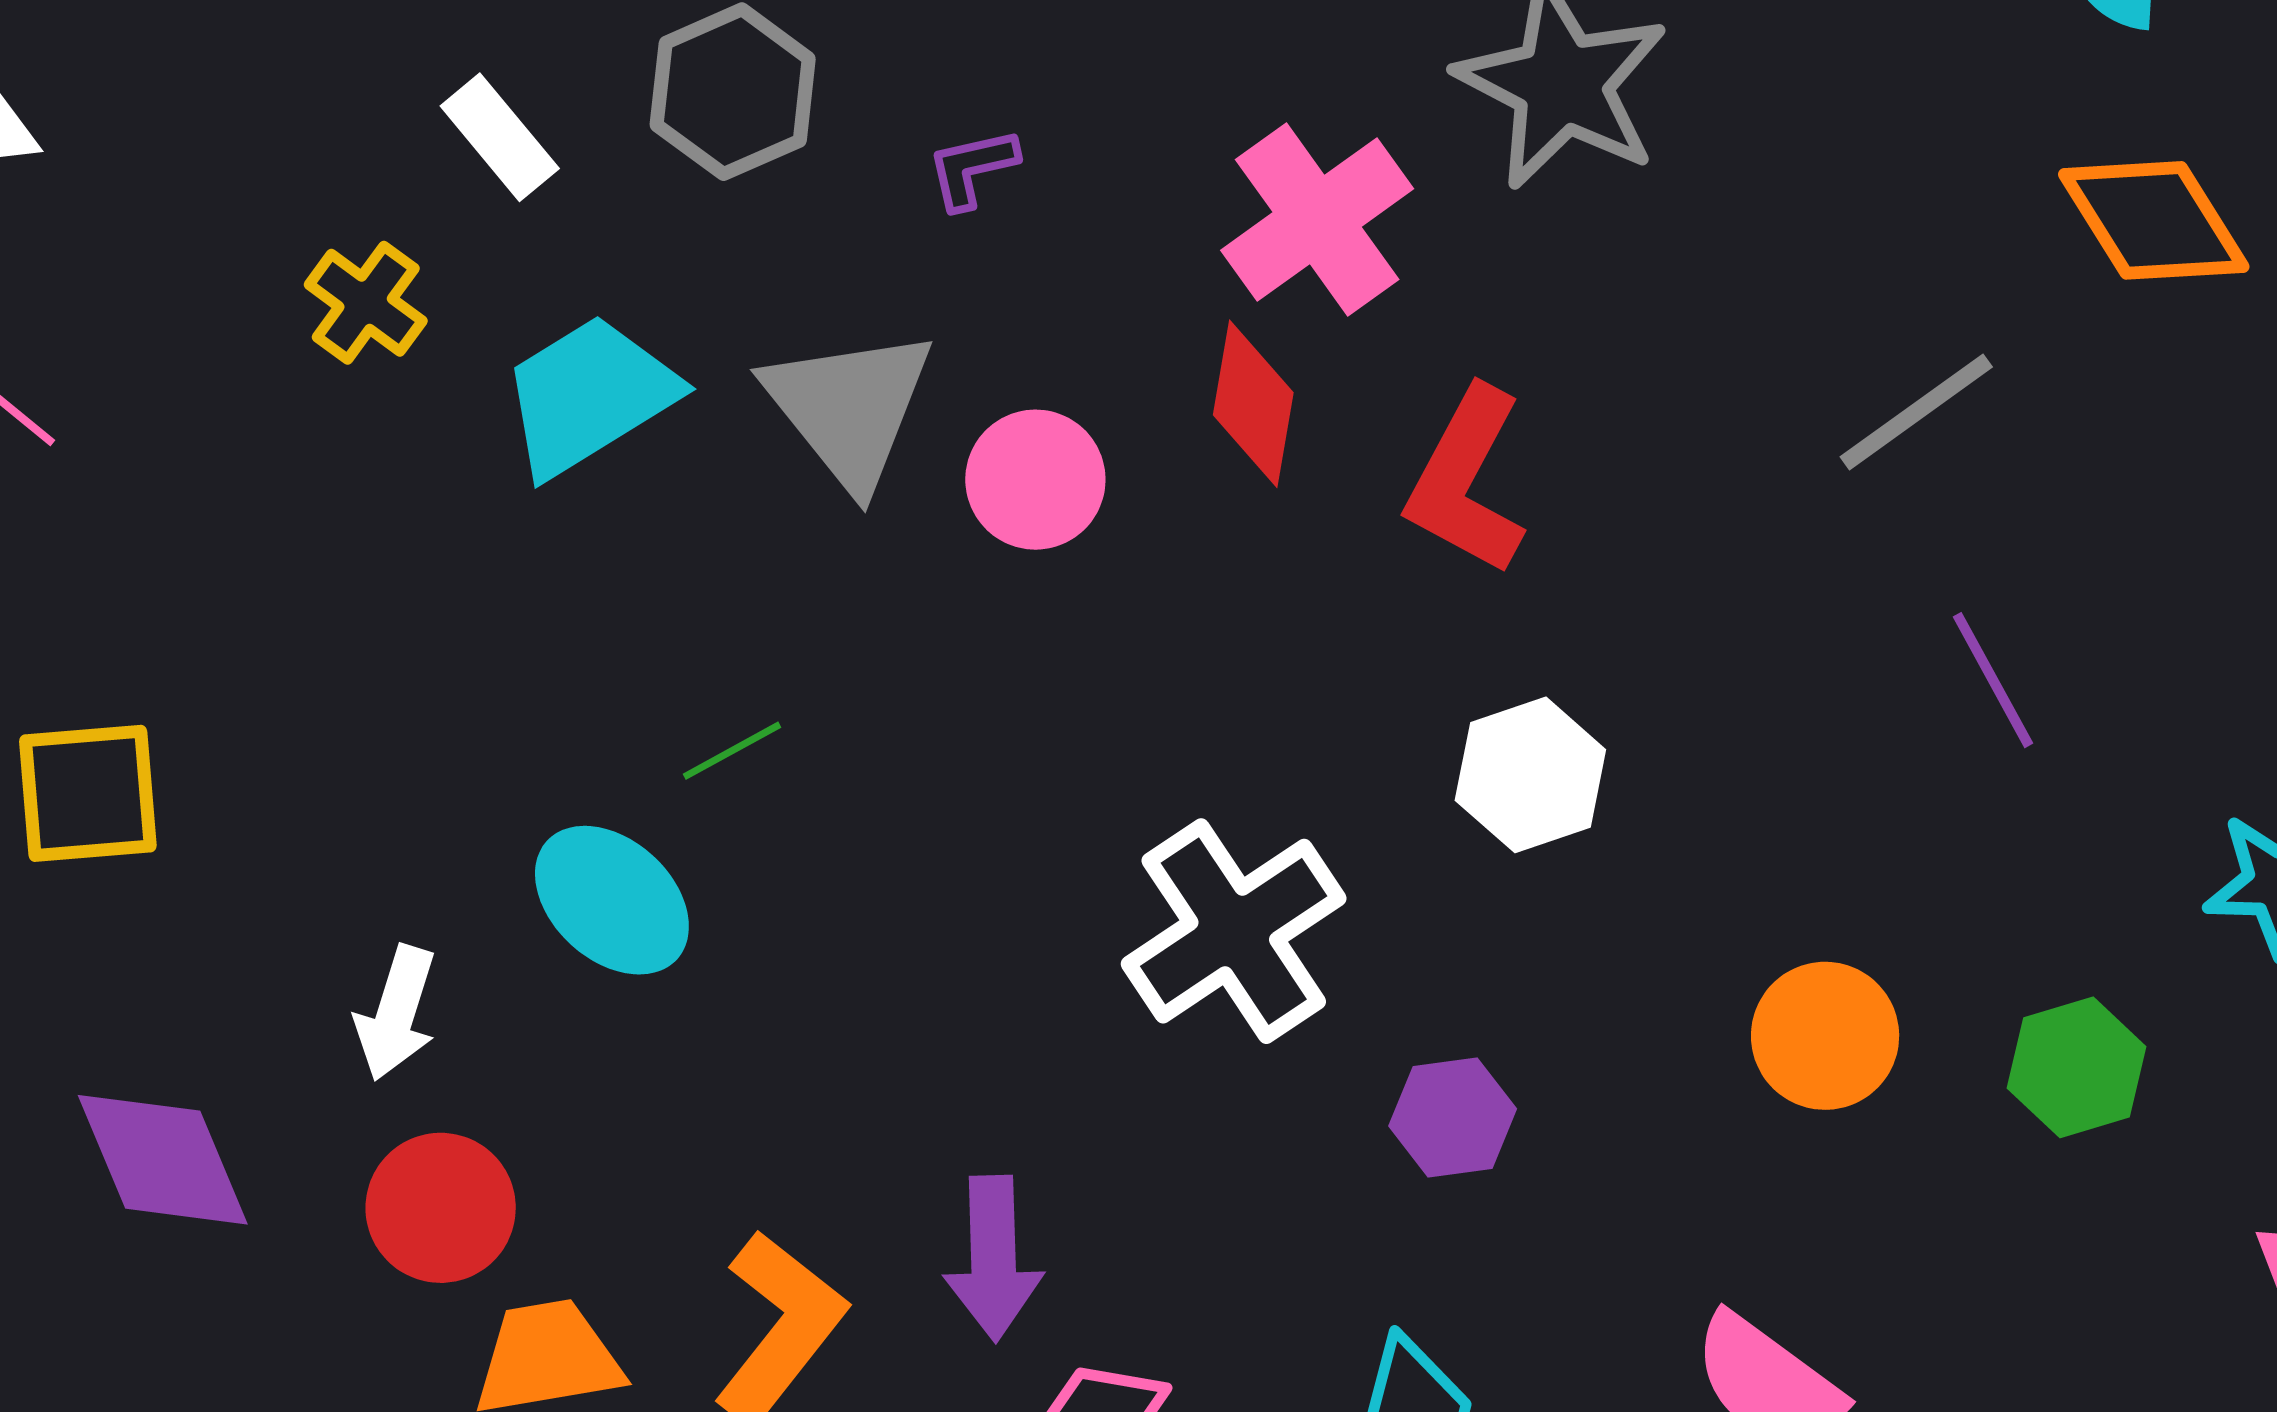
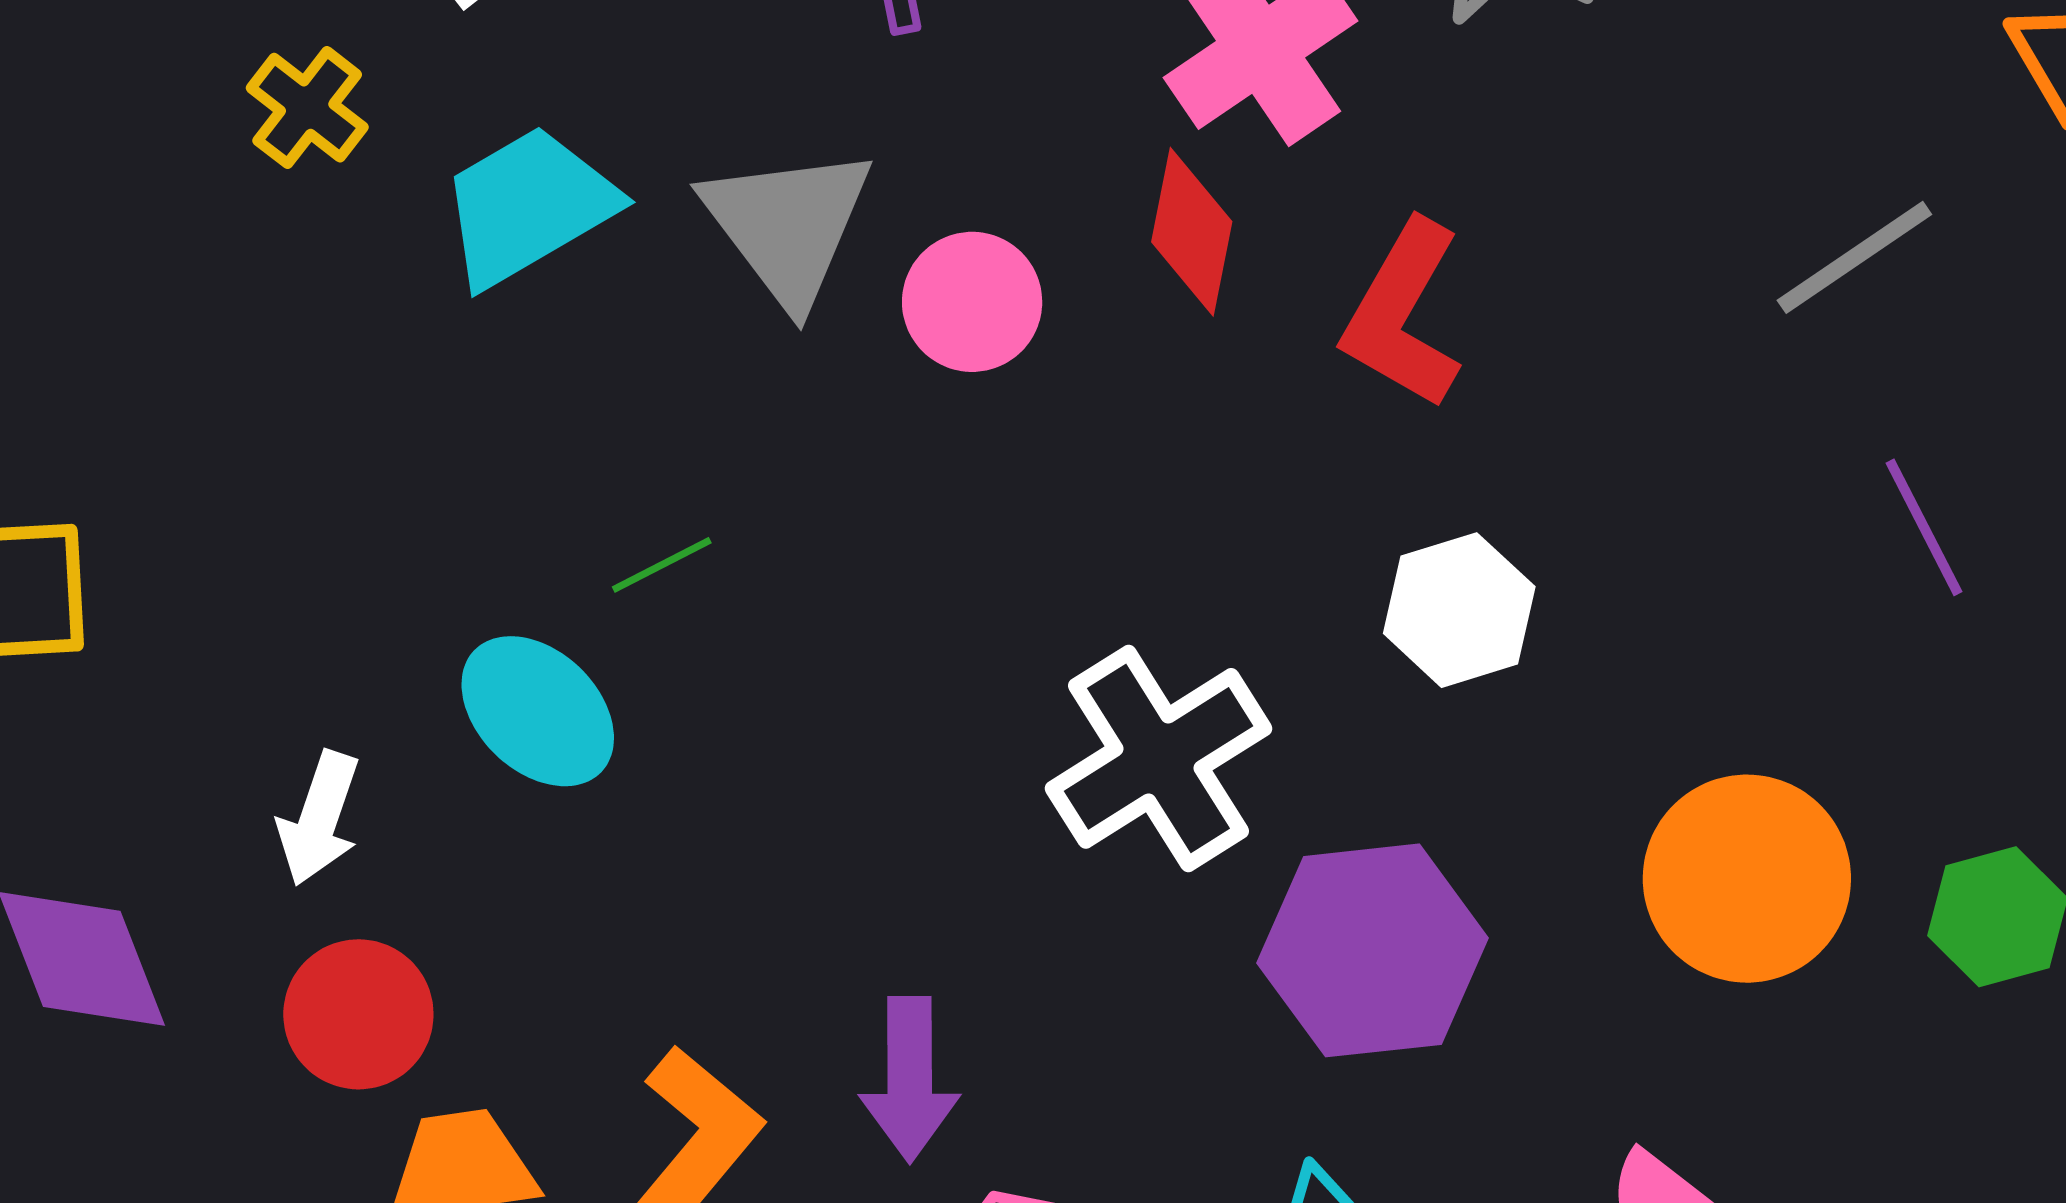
orange circle: (1825, 1036) -> (1747, 879), size x1.4
purple hexagon: (1453, 1117) -> (1372, 950), size x1.8

